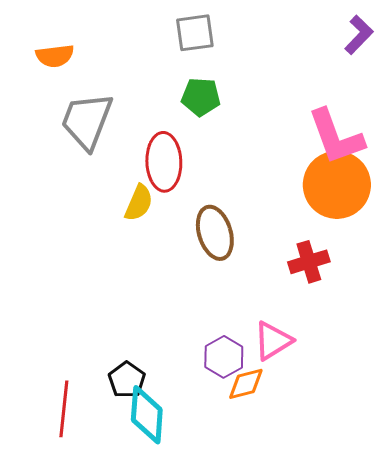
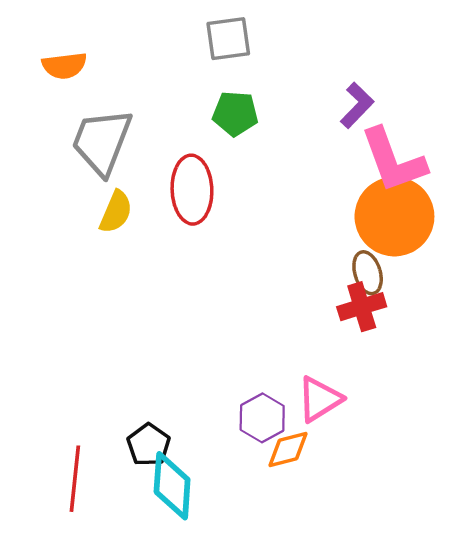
purple L-shape: (359, 35) -> (357, 105), moved
yellow semicircle: (139, 203) -> (116, 212), moved
brown ellipse: (215, 233) -> (368, 273), moved, size x0.7

